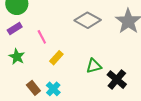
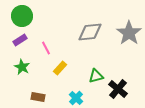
gray diamond: (88, 20) -> (90, 32), turned -35
brown rectangle: (33, 88) -> (38, 97), turned -40
cyan cross: (53, 89) -> (76, 98), moved

